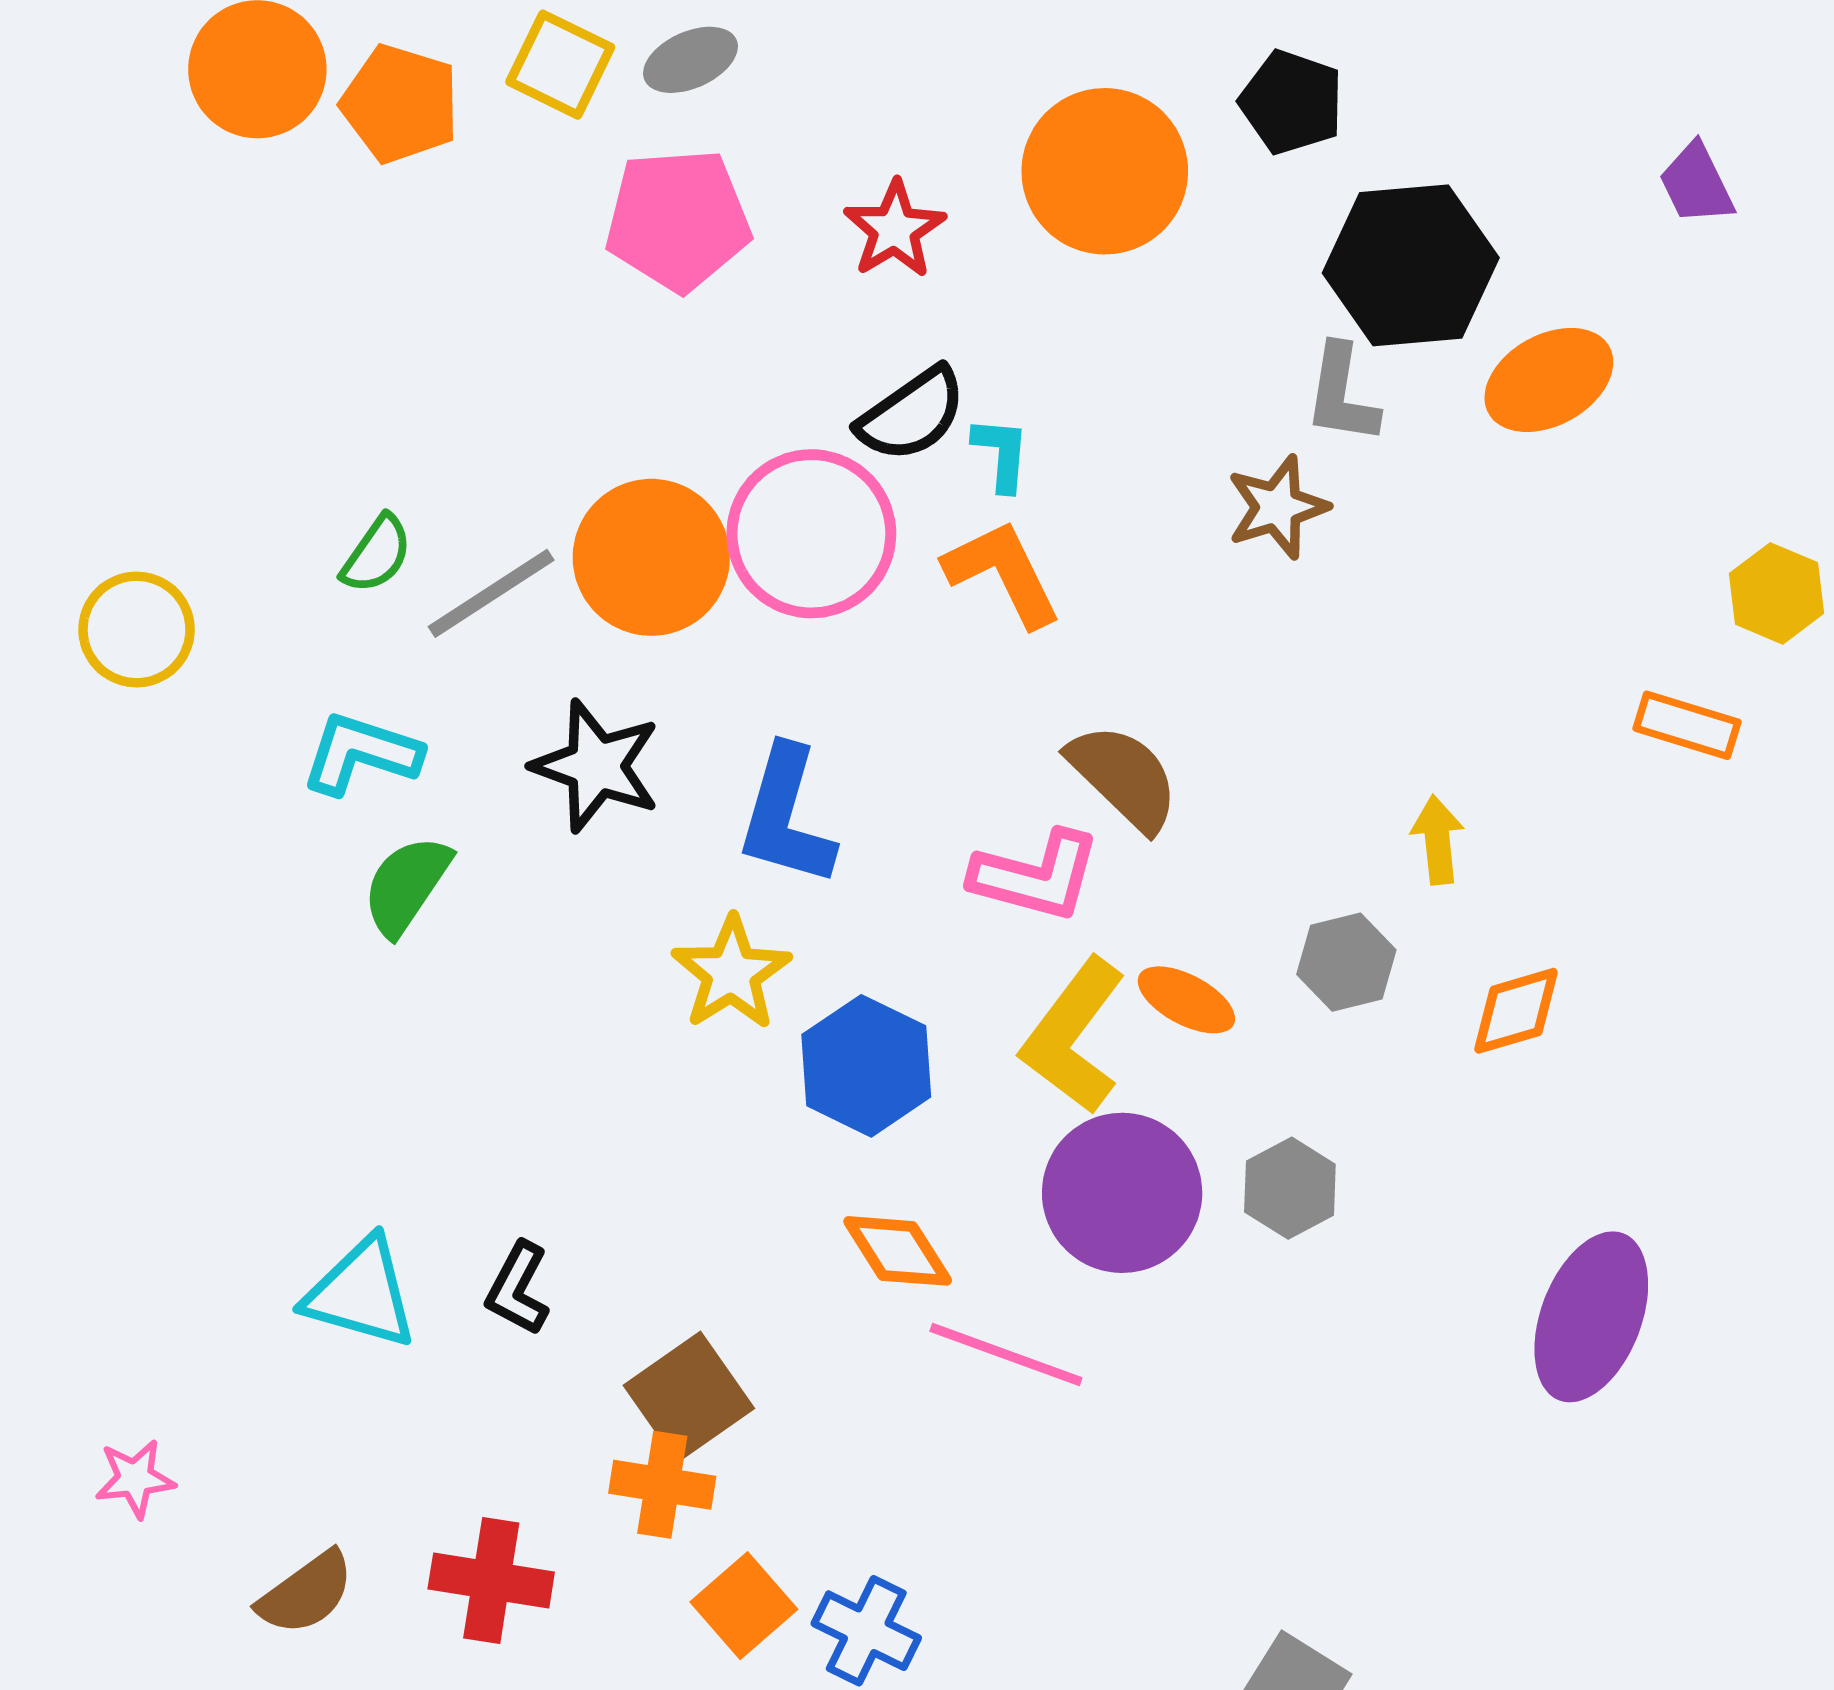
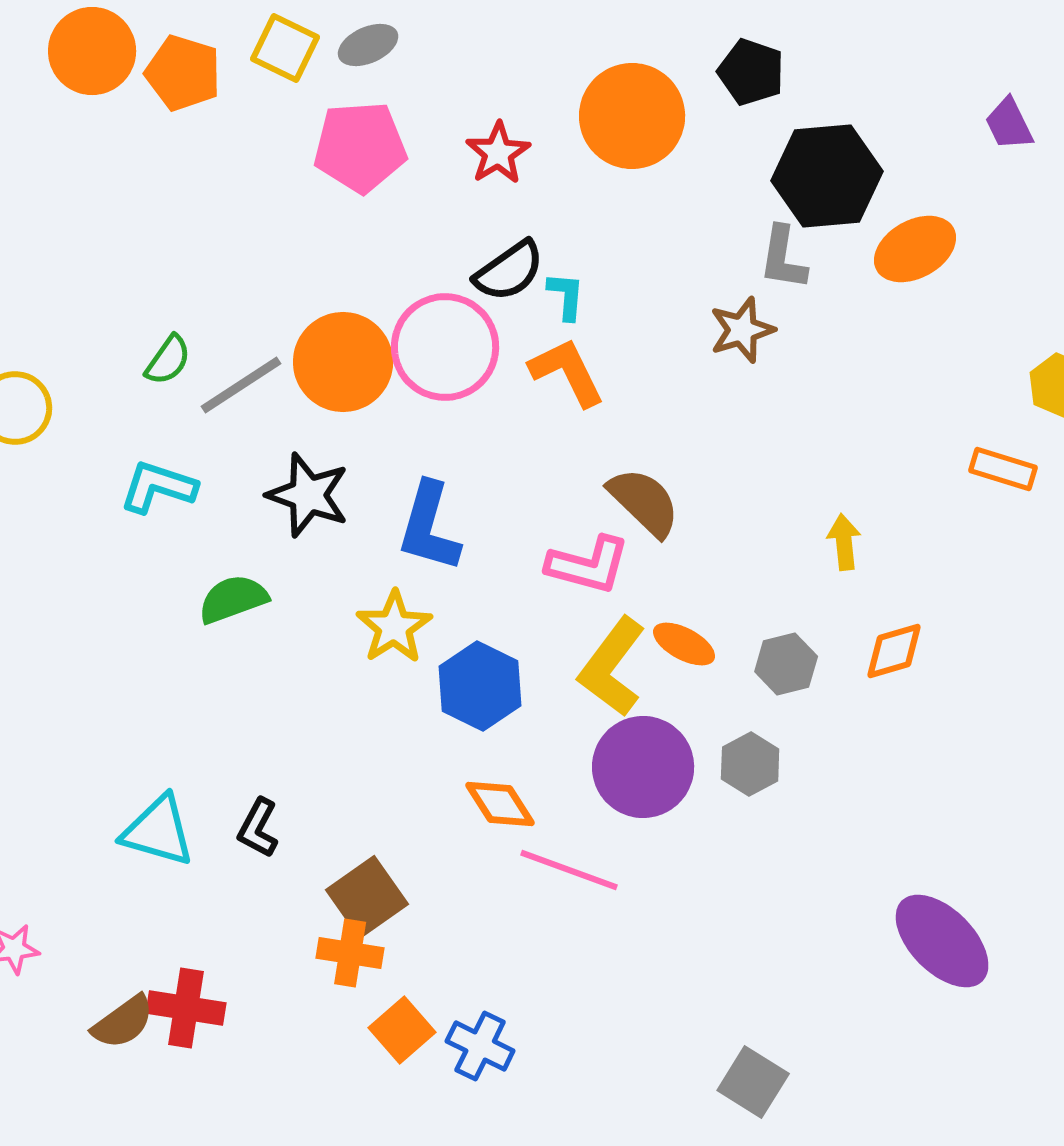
green semicircle: (406, 885) -> (233, 599), moved, turned 36
gray hexagon: (1346, 962) -> (786, 664), moved
purple ellipse: (1591, 1317) -> (942, 941), moved, turned -66
red cross: (491, 1580) -> (186, 1008), moved

